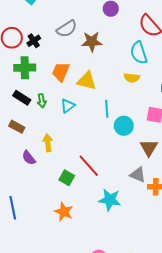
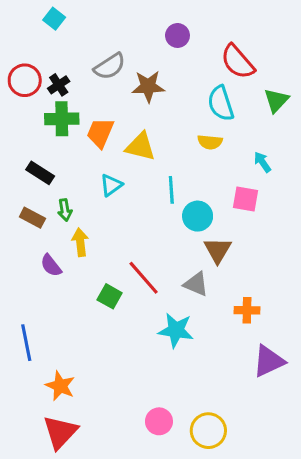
green cross: (25, 68) -> (62, 119), moved
green arrow: (42, 101) -> (65, 210), moved
brown triangle: (149, 148) -> (218, 250), moved
gray triangle: (138, 175) -> (196, 284), moved
orange star: (64, 212) -> (60, 386), moved

